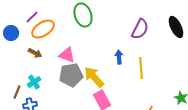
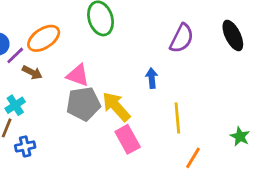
purple line: (32, 17) -> (15, 55), moved
yellow line: (141, 68) -> (177, 118), moved
cyan cross: (34, 82) -> (15, 105), moved

